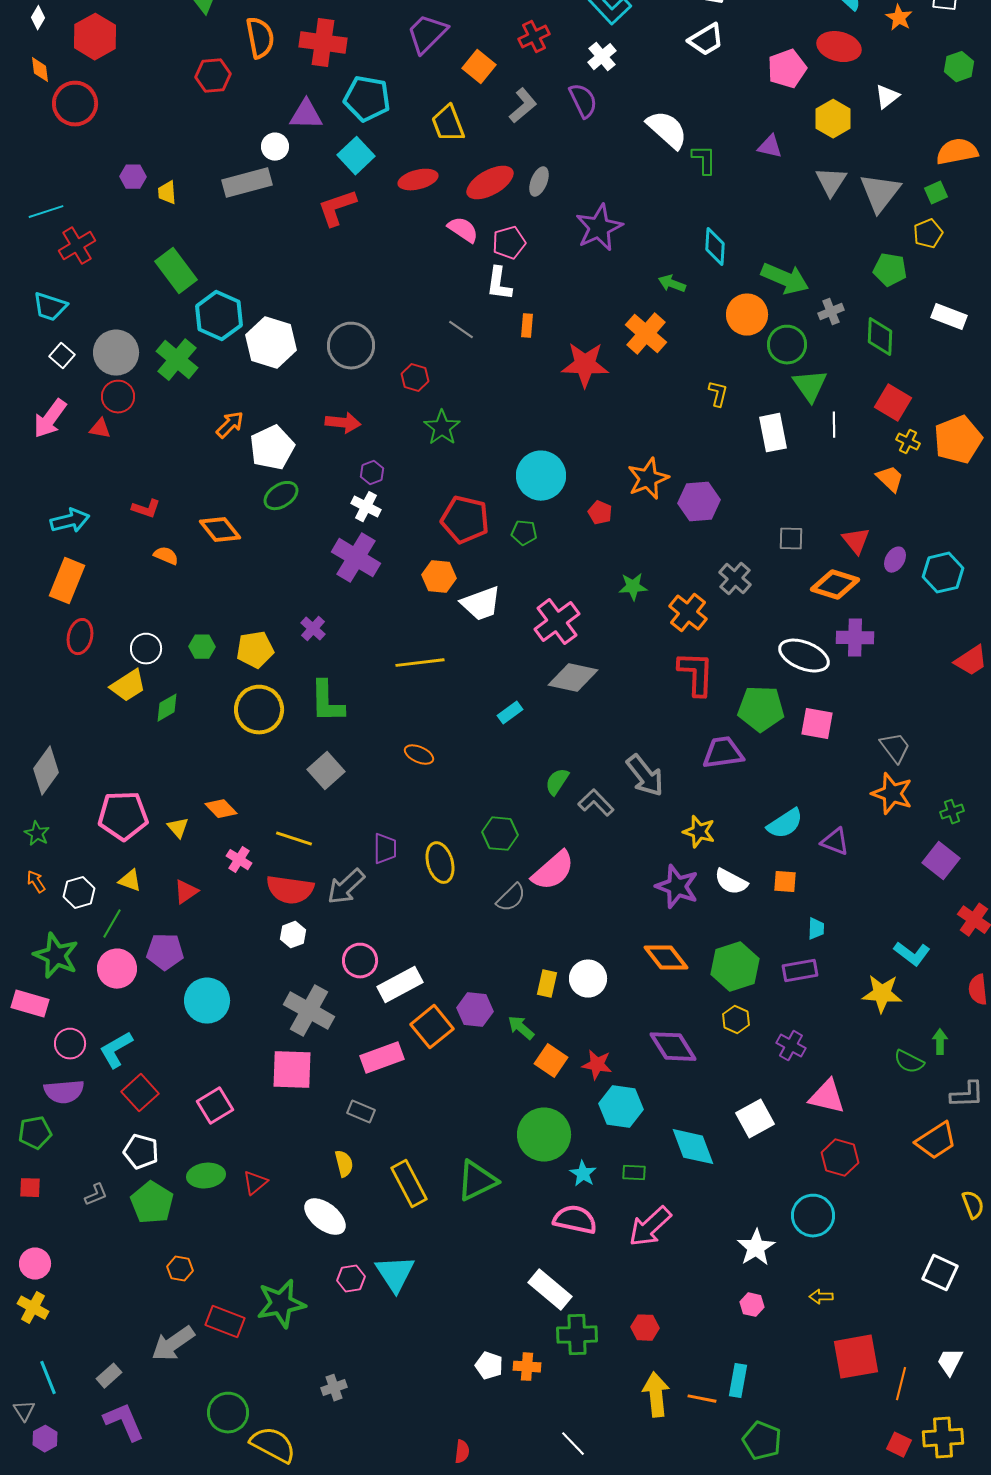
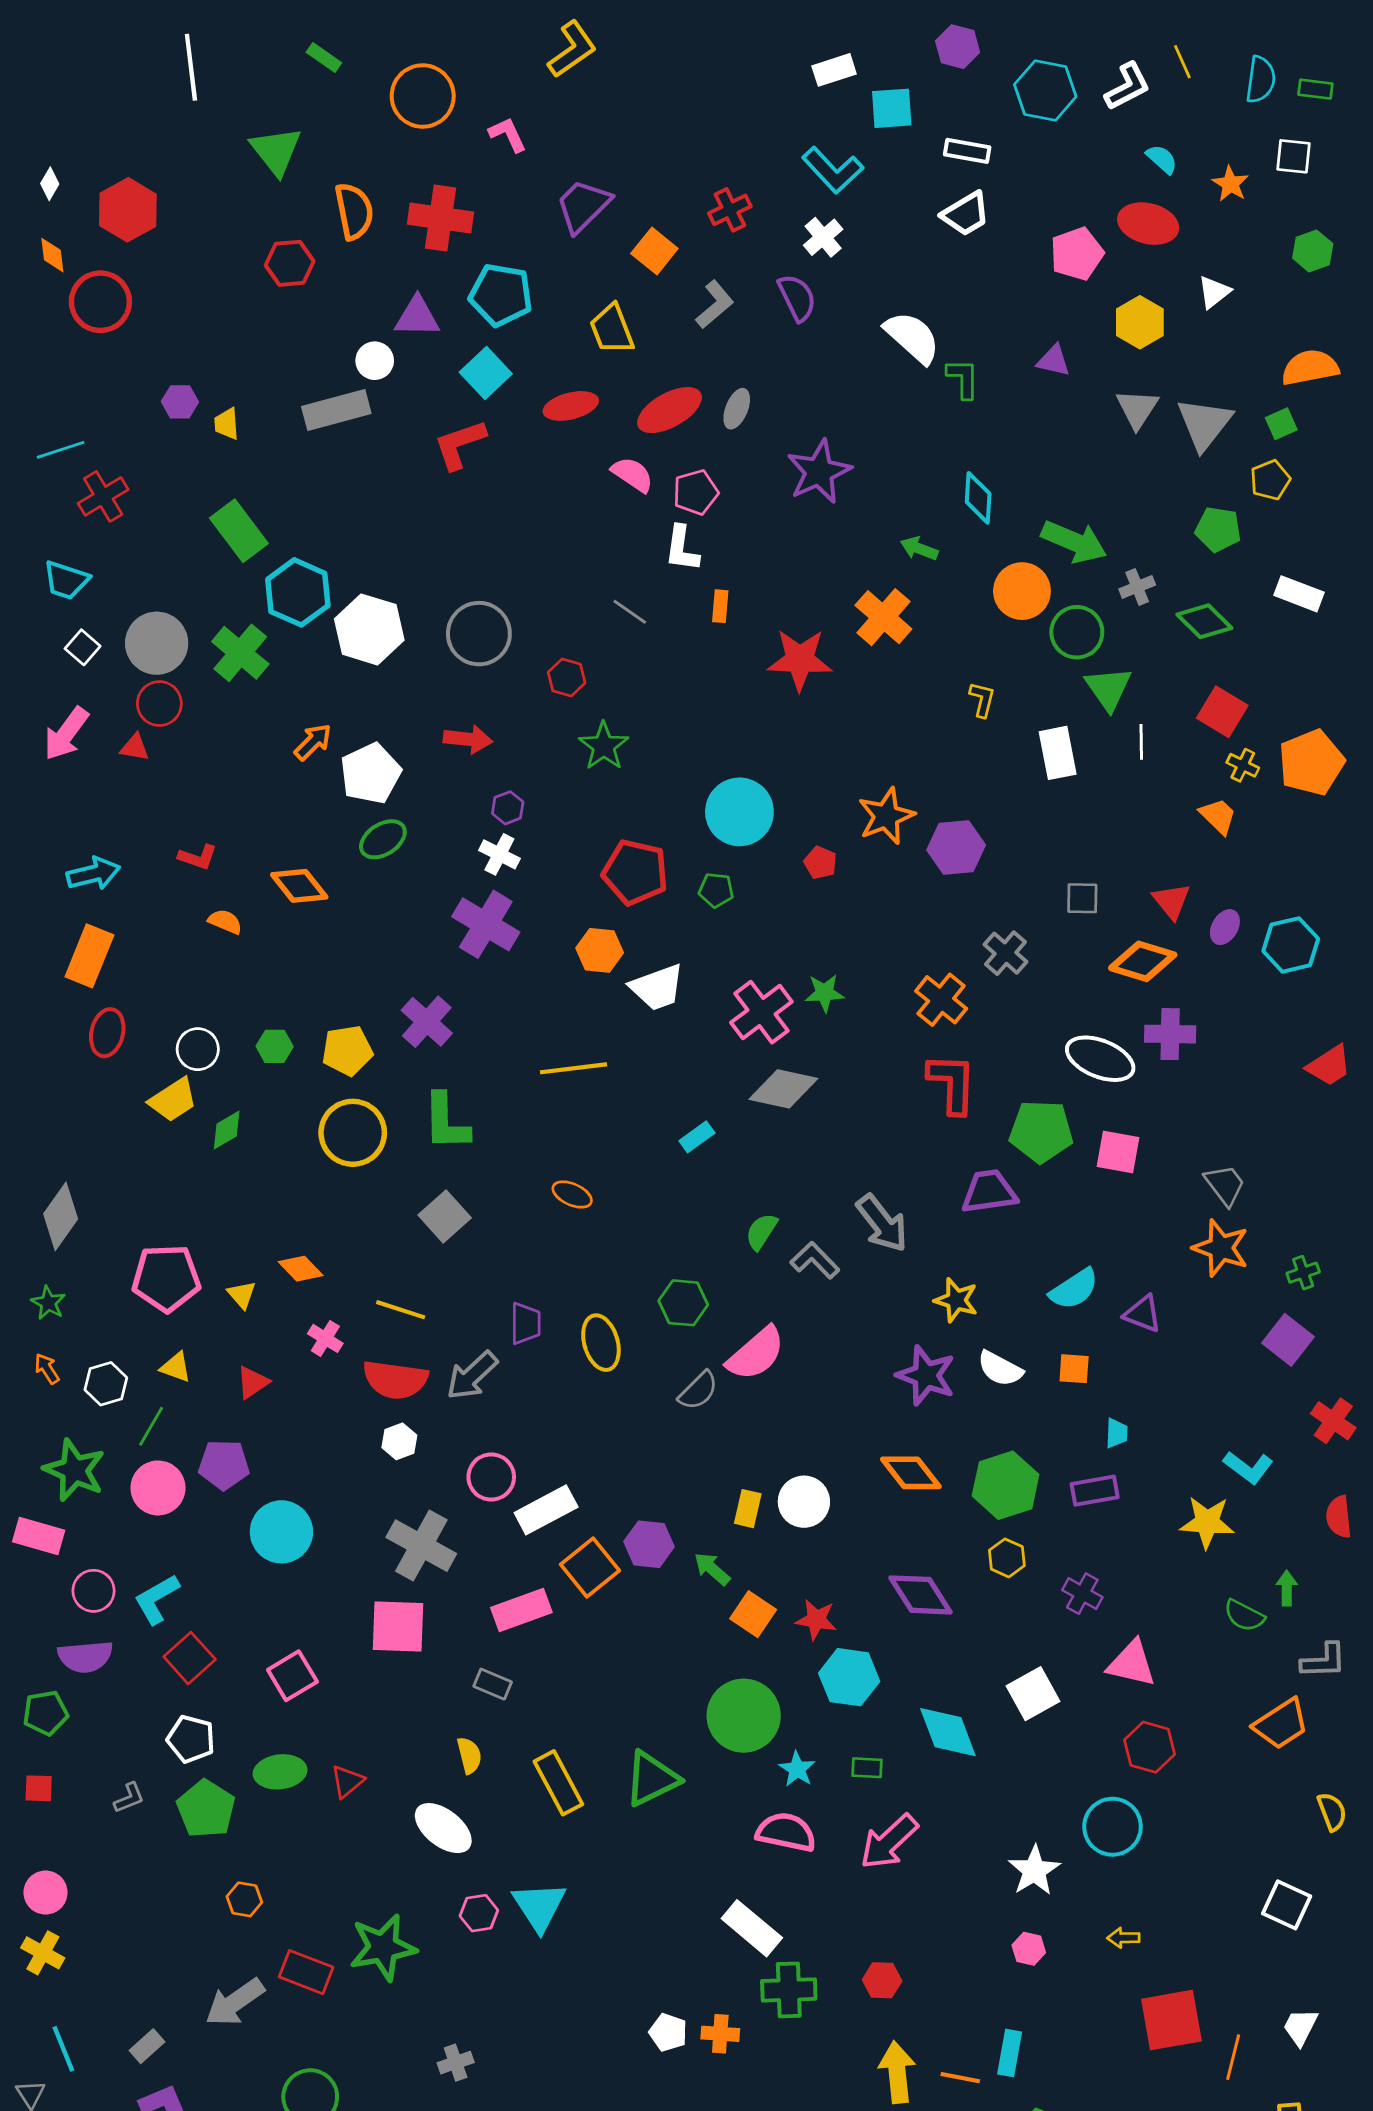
green diamond: (880, 337) -> (1204, 621), turned -48
green star: (633, 587) -> (824, 993), moved
purple cross: (313, 629) -> (427, 1022), size x1.5

